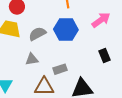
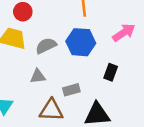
black rectangle: (105, 56) -> (111, 72), moved, turned 40

